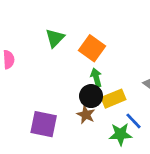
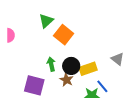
orange square: (92, 48) -> (64, 35), moved
green arrow: (96, 77) -> (51, 64), moved

